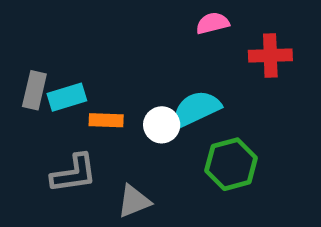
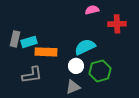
orange rectangle: (106, 120) -> (46, 52), size x1.5
white circle: (162, 125) -> (76, 66), moved
gray triangle: (134, 201) -> (73, 87), moved

